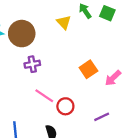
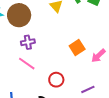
pink line: (44, 96) -> (27, 64), moved

